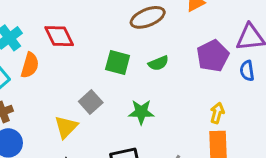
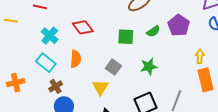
purple pentagon: (213, 56) -> (179, 25), moved
orange semicircle: (30, 65) -> (76, 59), moved

